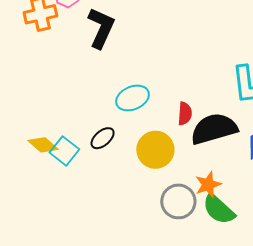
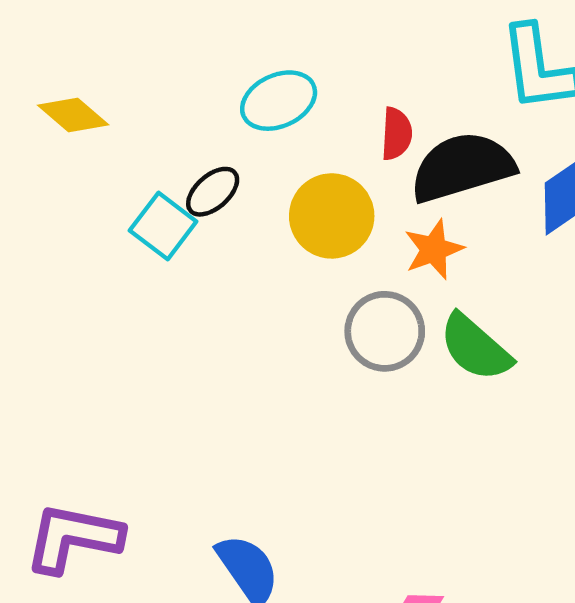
yellow diamond: (43, 145) -> (73, 115), moved
cyan square: (64, 151) -> (163, 226), moved
orange star: (208, 185) -> (434, 249), moved

